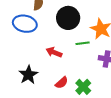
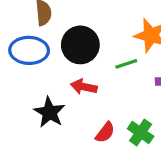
black circle: (68, 18) -> (80, 45), moved
black star: (28, 75) -> (49, 112), moved

